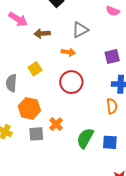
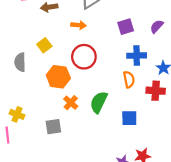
orange hexagon: (29, 108) -> (58, 77), moved
gray square: (36, 134) -> (53, 127), moved
green semicircle: (85, 138) -> (99, 102), moved

